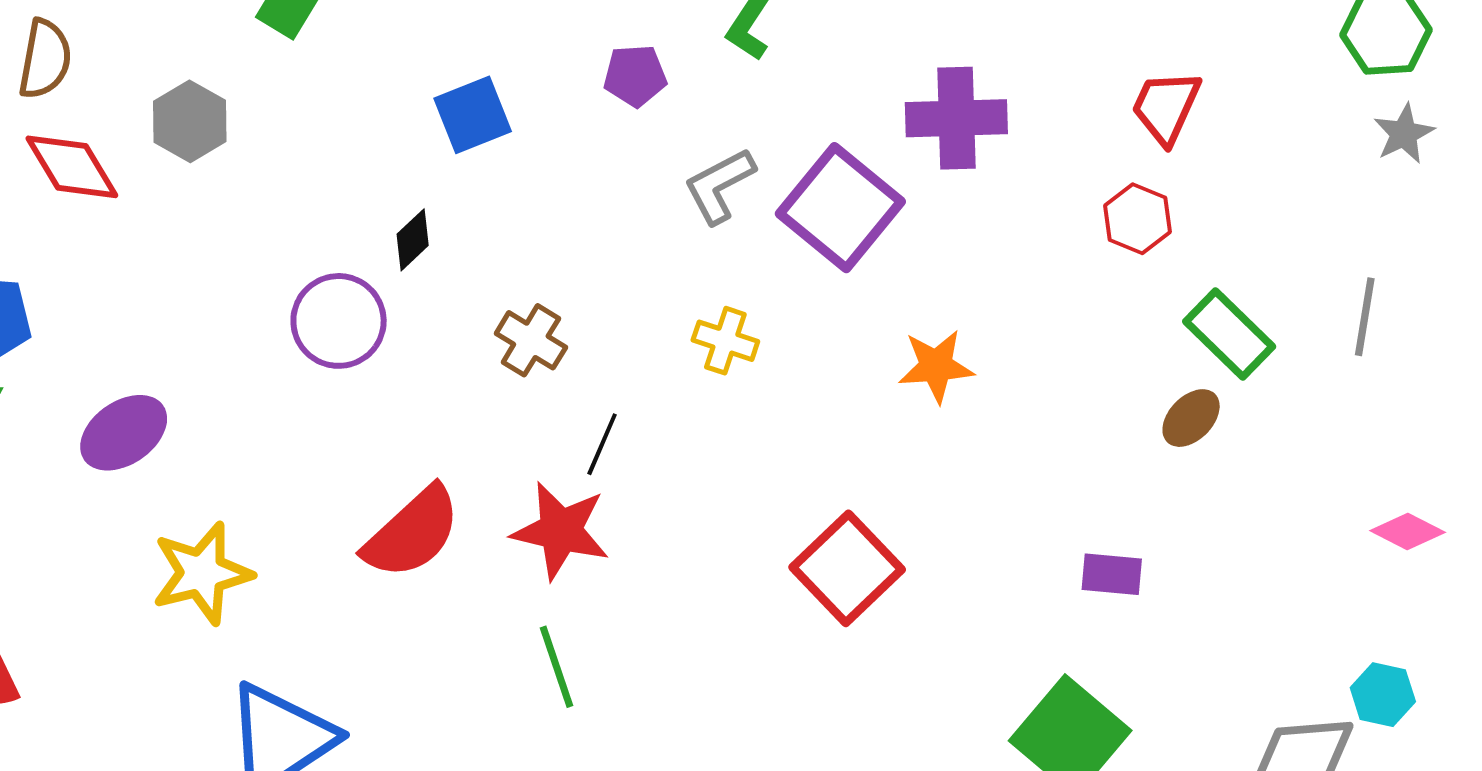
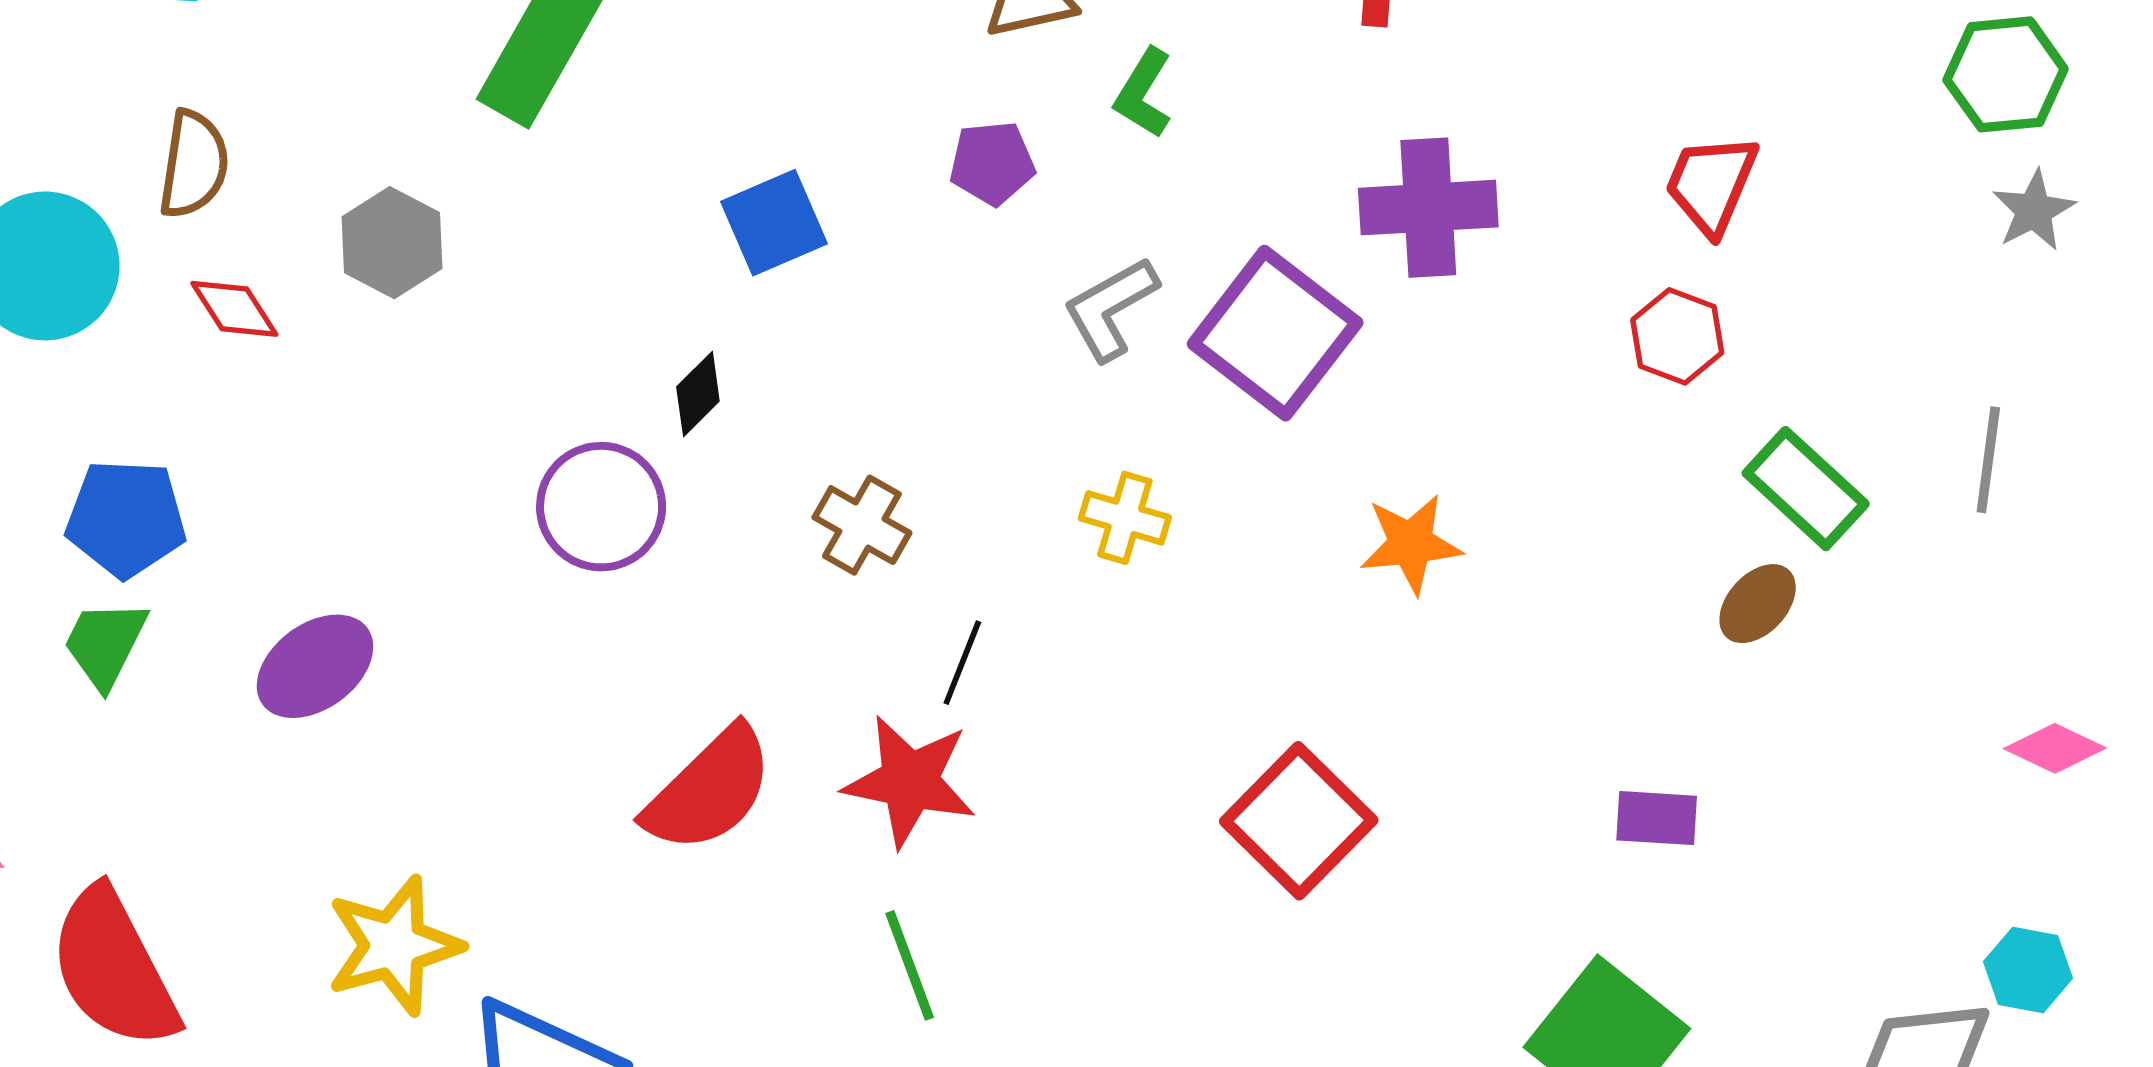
red diamond: (72, 167) -> (234, 309), size x0.7
yellow star: (202, 573) -> (394, 946), moved

